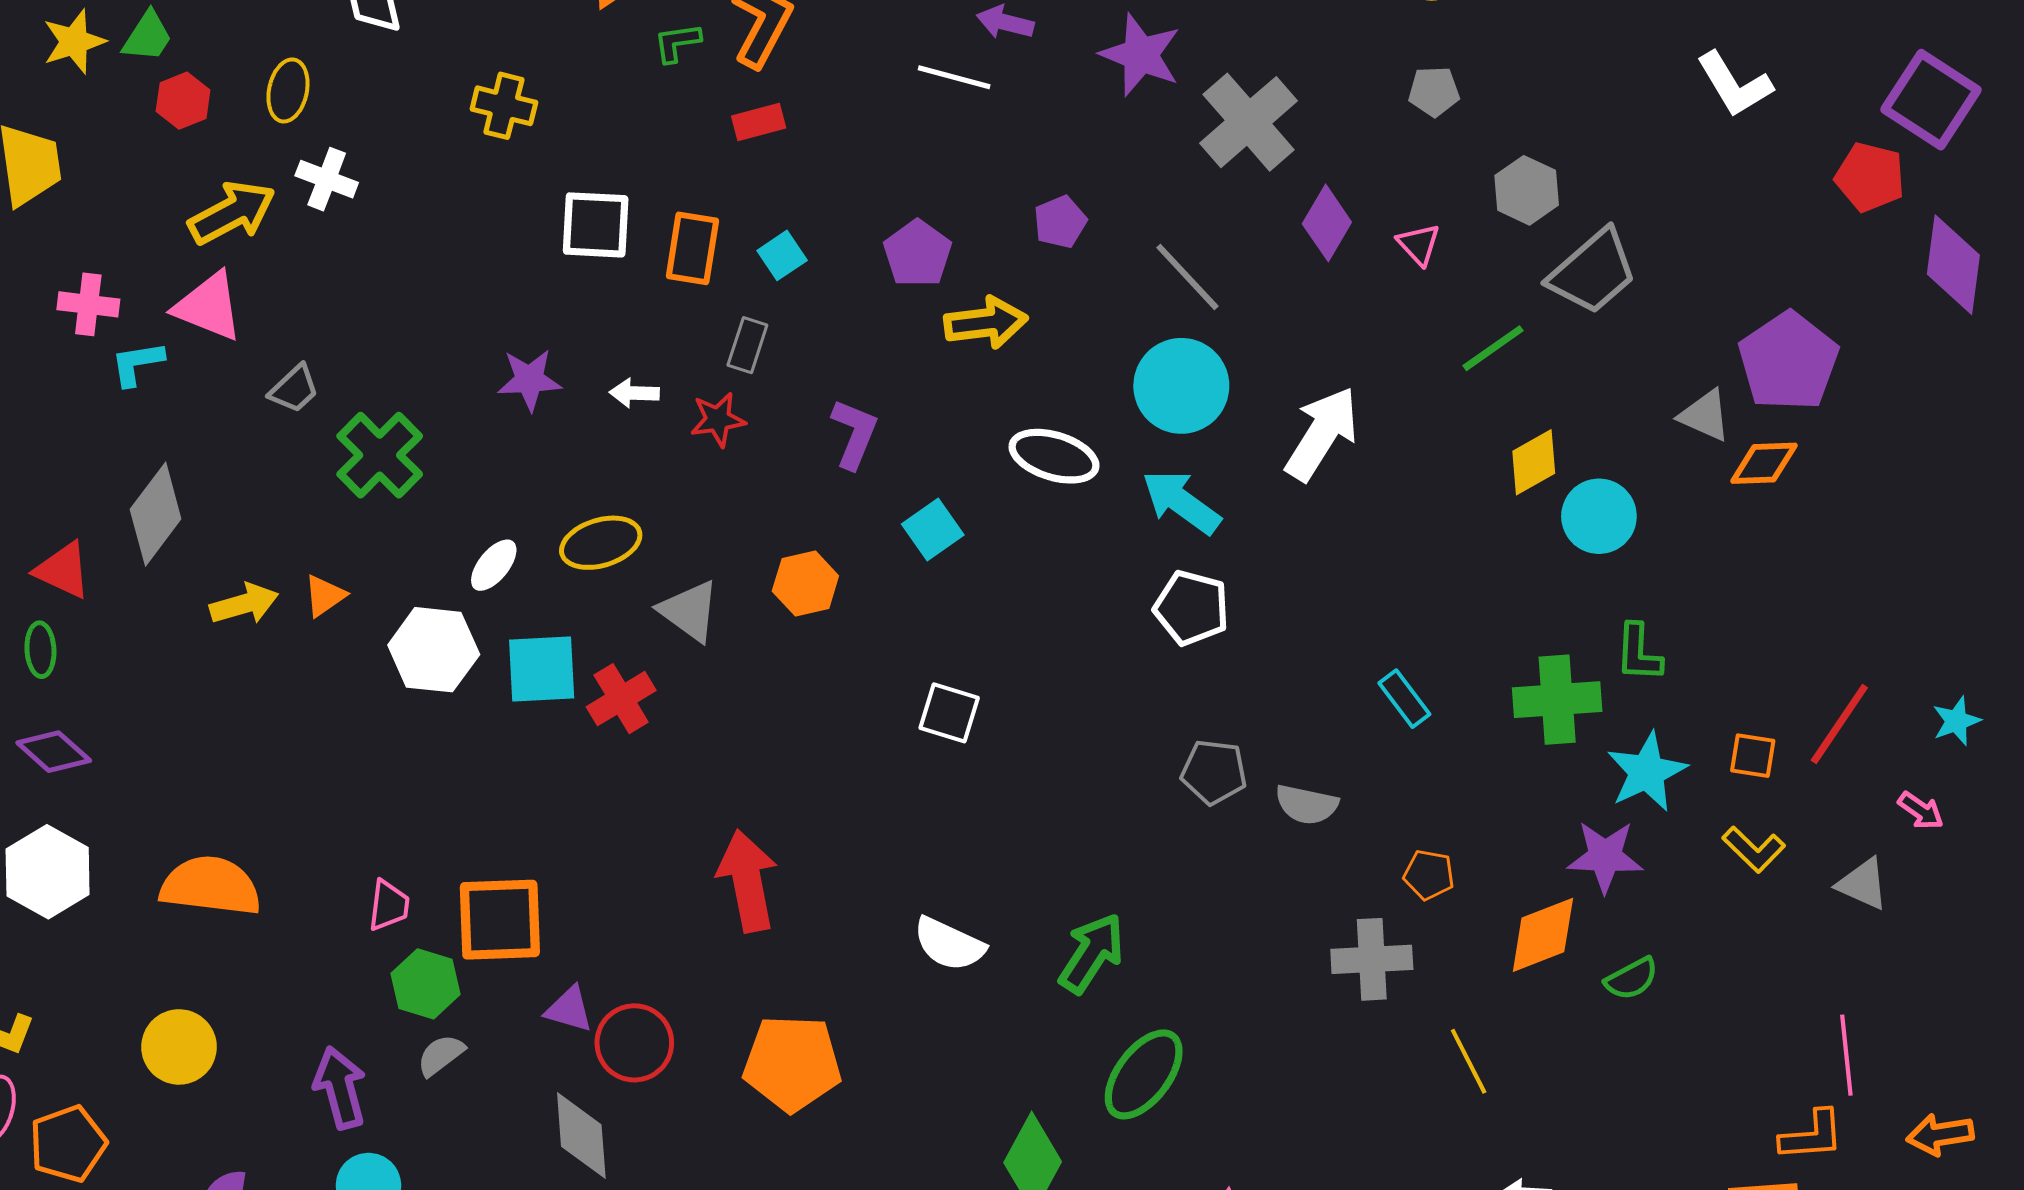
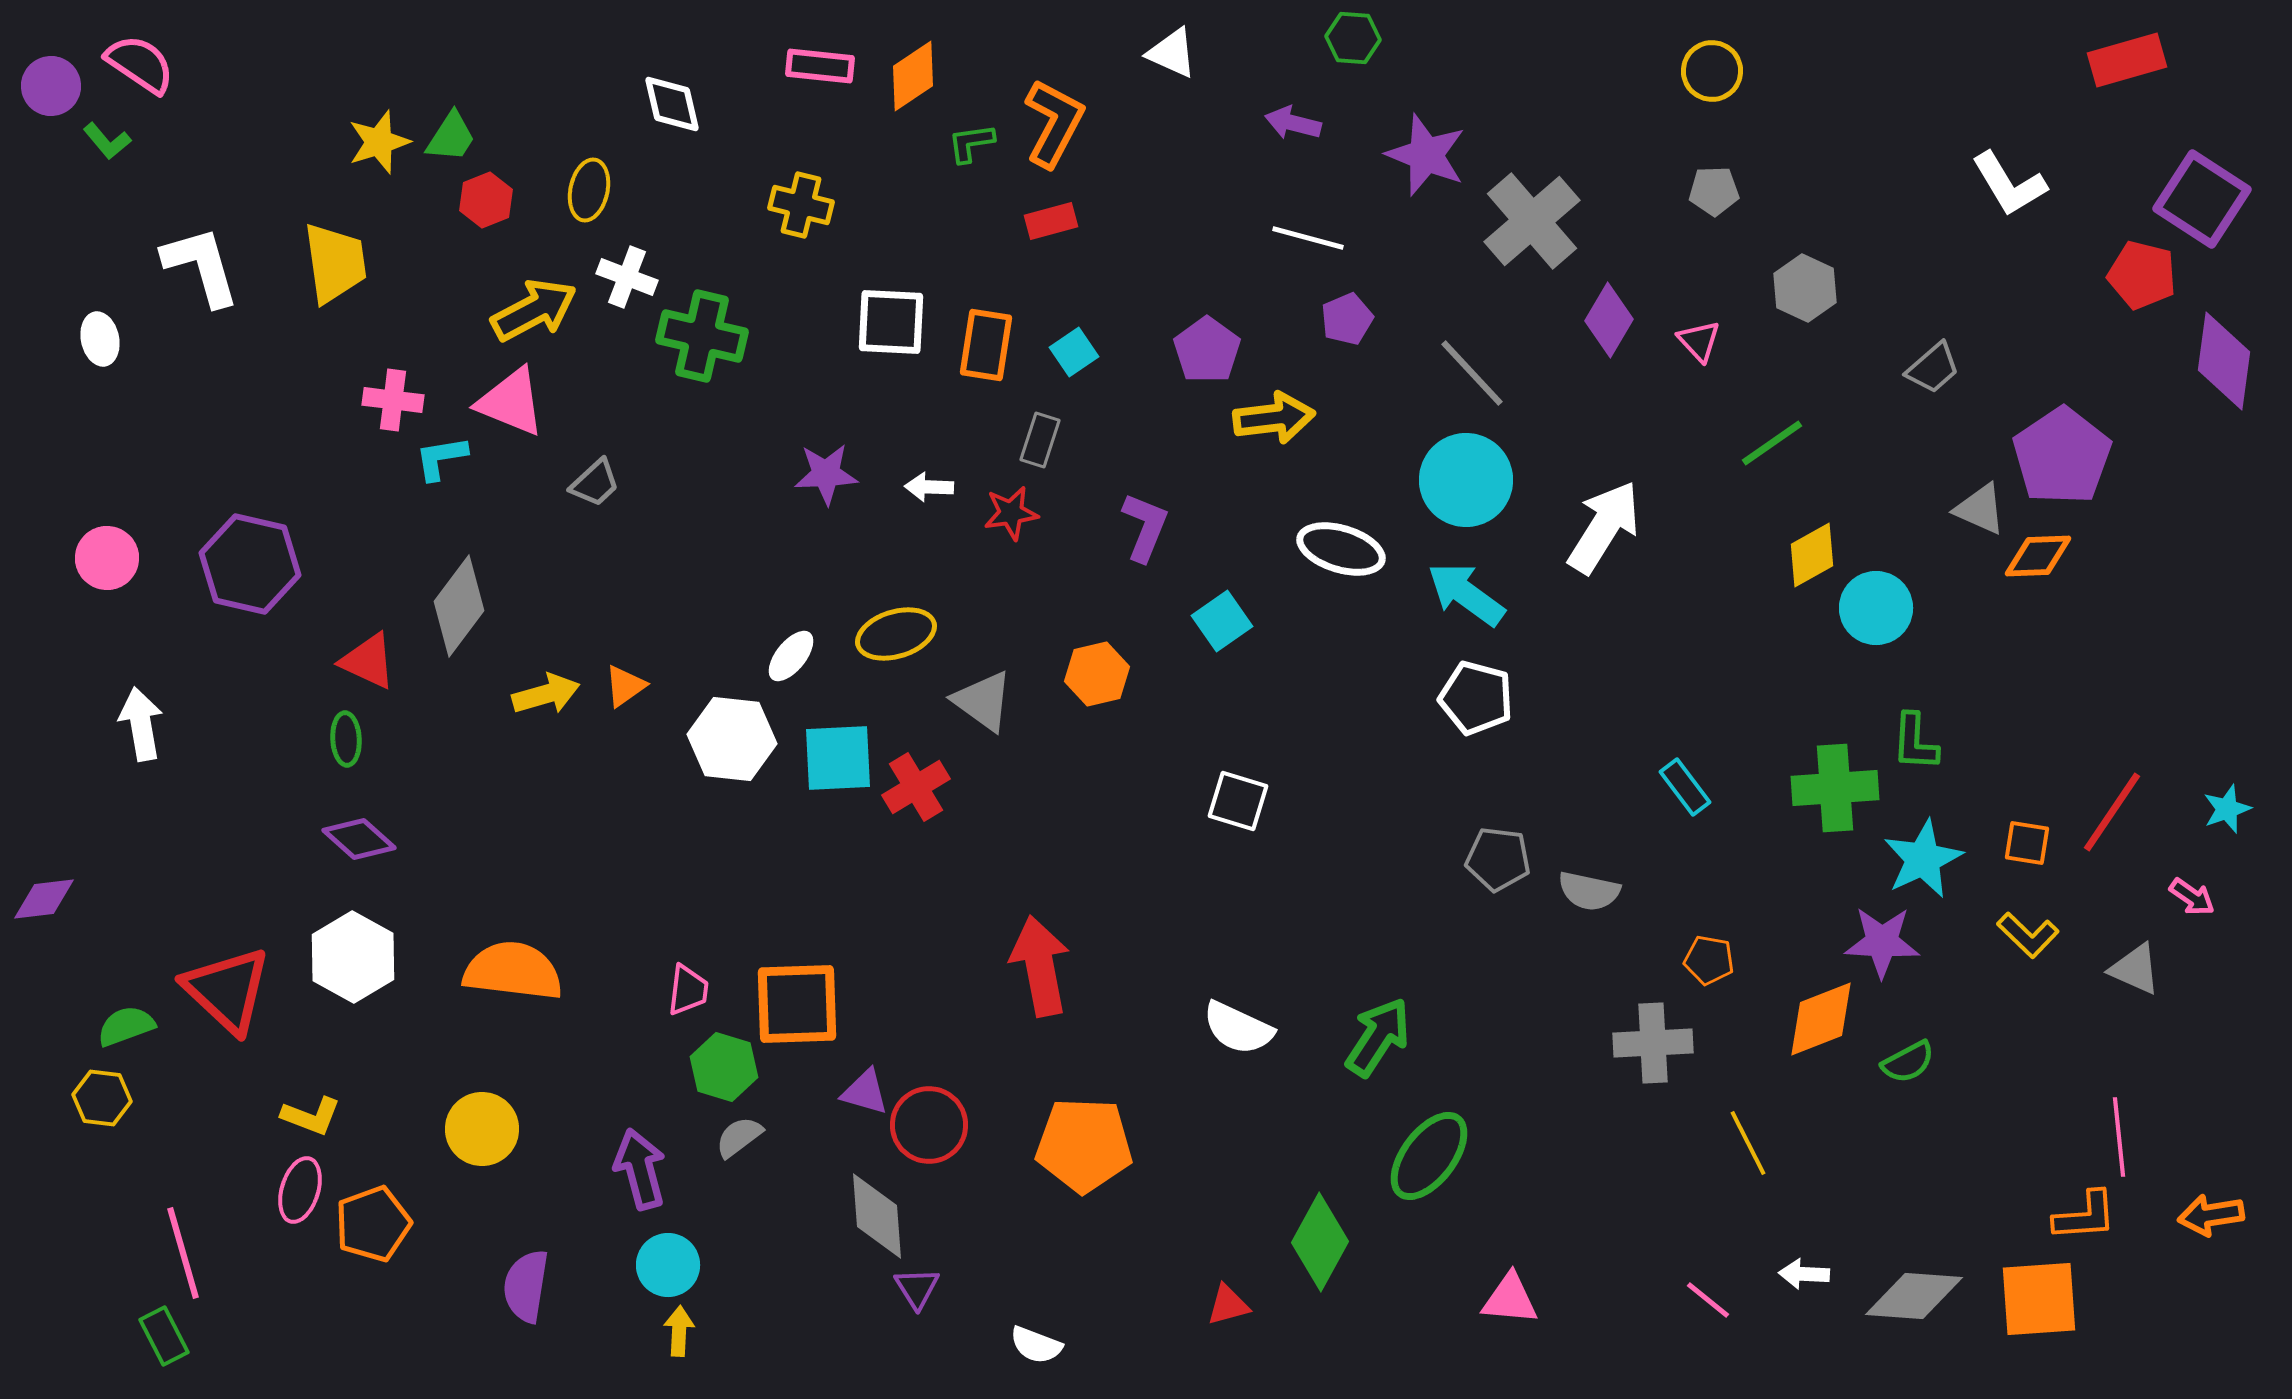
white line: (954, 77) -> (1308, 238), moved
gray trapezoid: (1593, 272) -> (1933, 368), moved, size x0.6
green cross: (380, 455) -> (702, 336), moved, turned -32

